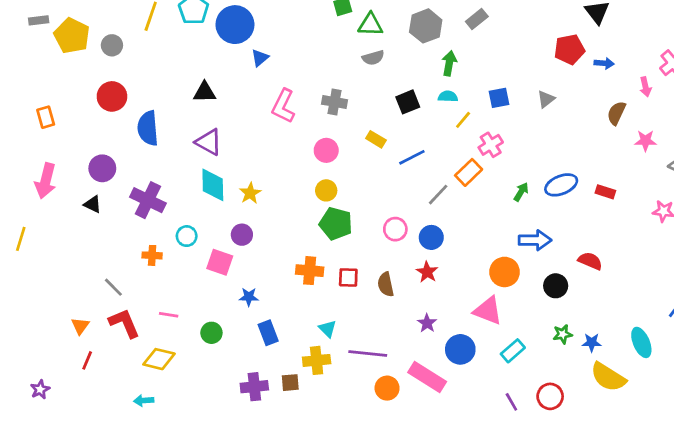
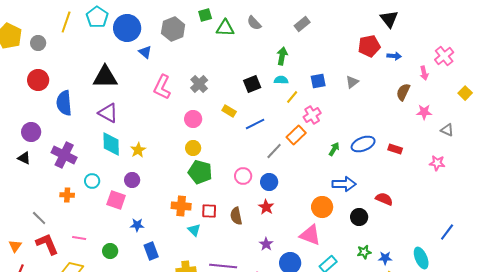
gray hexagon: (426, 26) -> (173, 29), moved
blue triangle: (260, 58) -> (145, 52), turned -40
gray semicircle: (373, 58) -> (254, 23), moved, turned 63
black triangle: (205, 92) -> (105, 77), size x1.5
gray cross: (334, 102) -> (199, 84), turned 36
cyan triangle: (328, 329) -> (194, 230), moved

